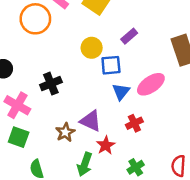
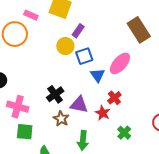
purple rectangle: (129, 36) -> (78, 31), moved
black cross: (51, 84) -> (55, 94), moved
red star: (106, 145) -> (103, 113), moved

